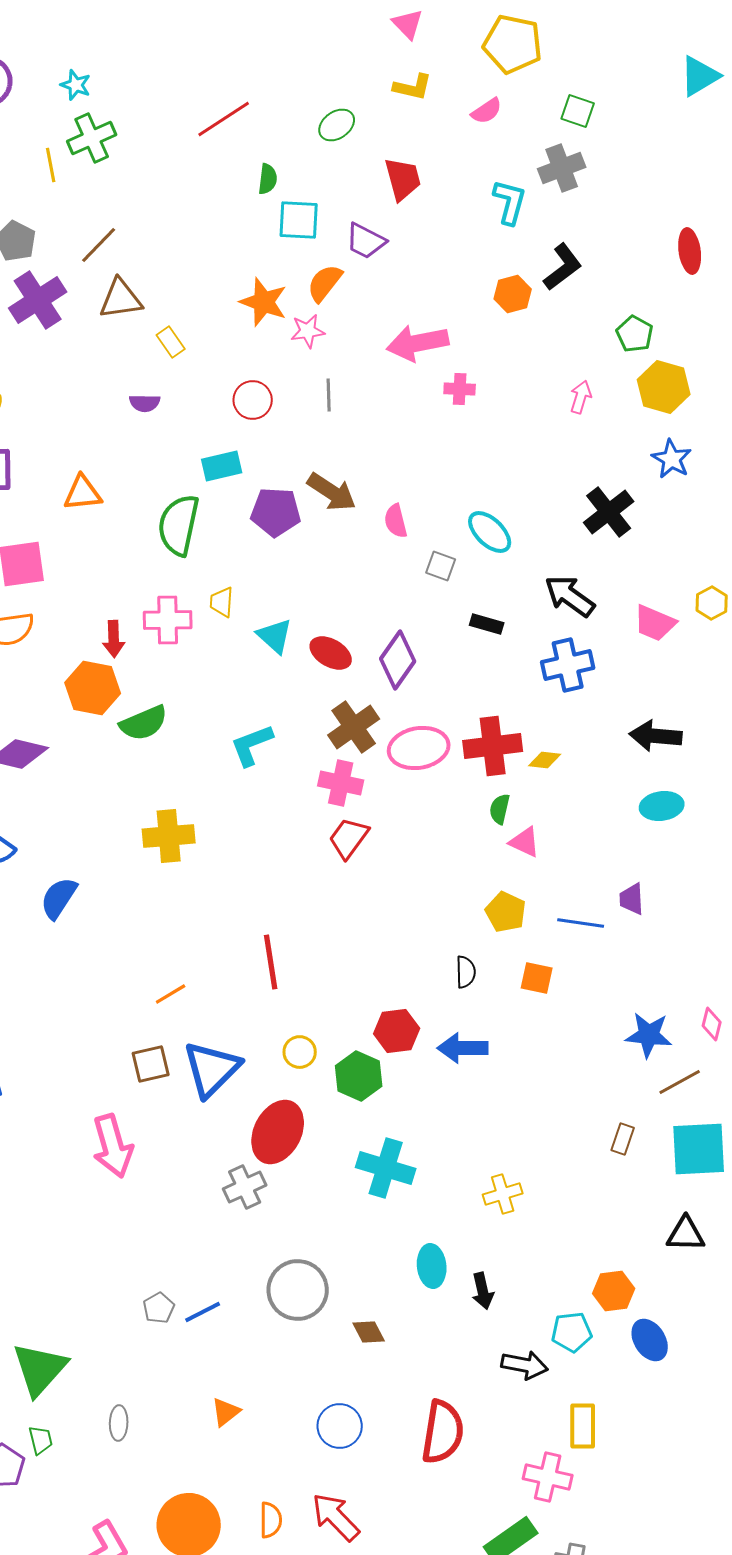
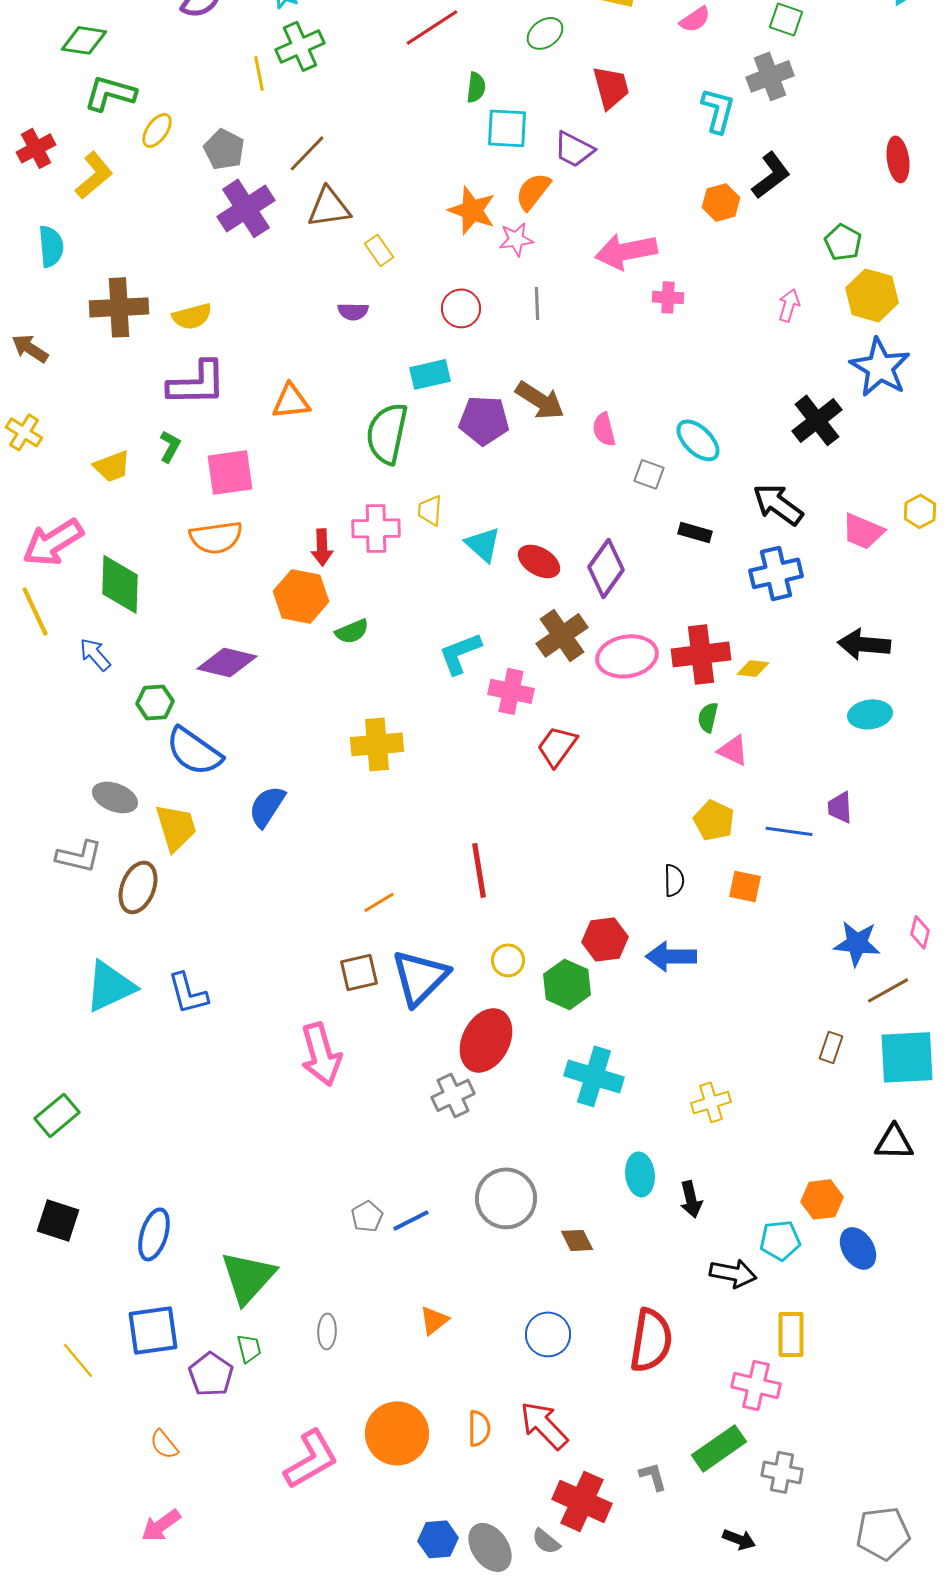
blue star: (672, 459) -> (880, 367), size x1.5
green semicircle: (144, 723) -> (352, 631), size x0.7
pink cross: (341, 783) -> (511, 691), moved

